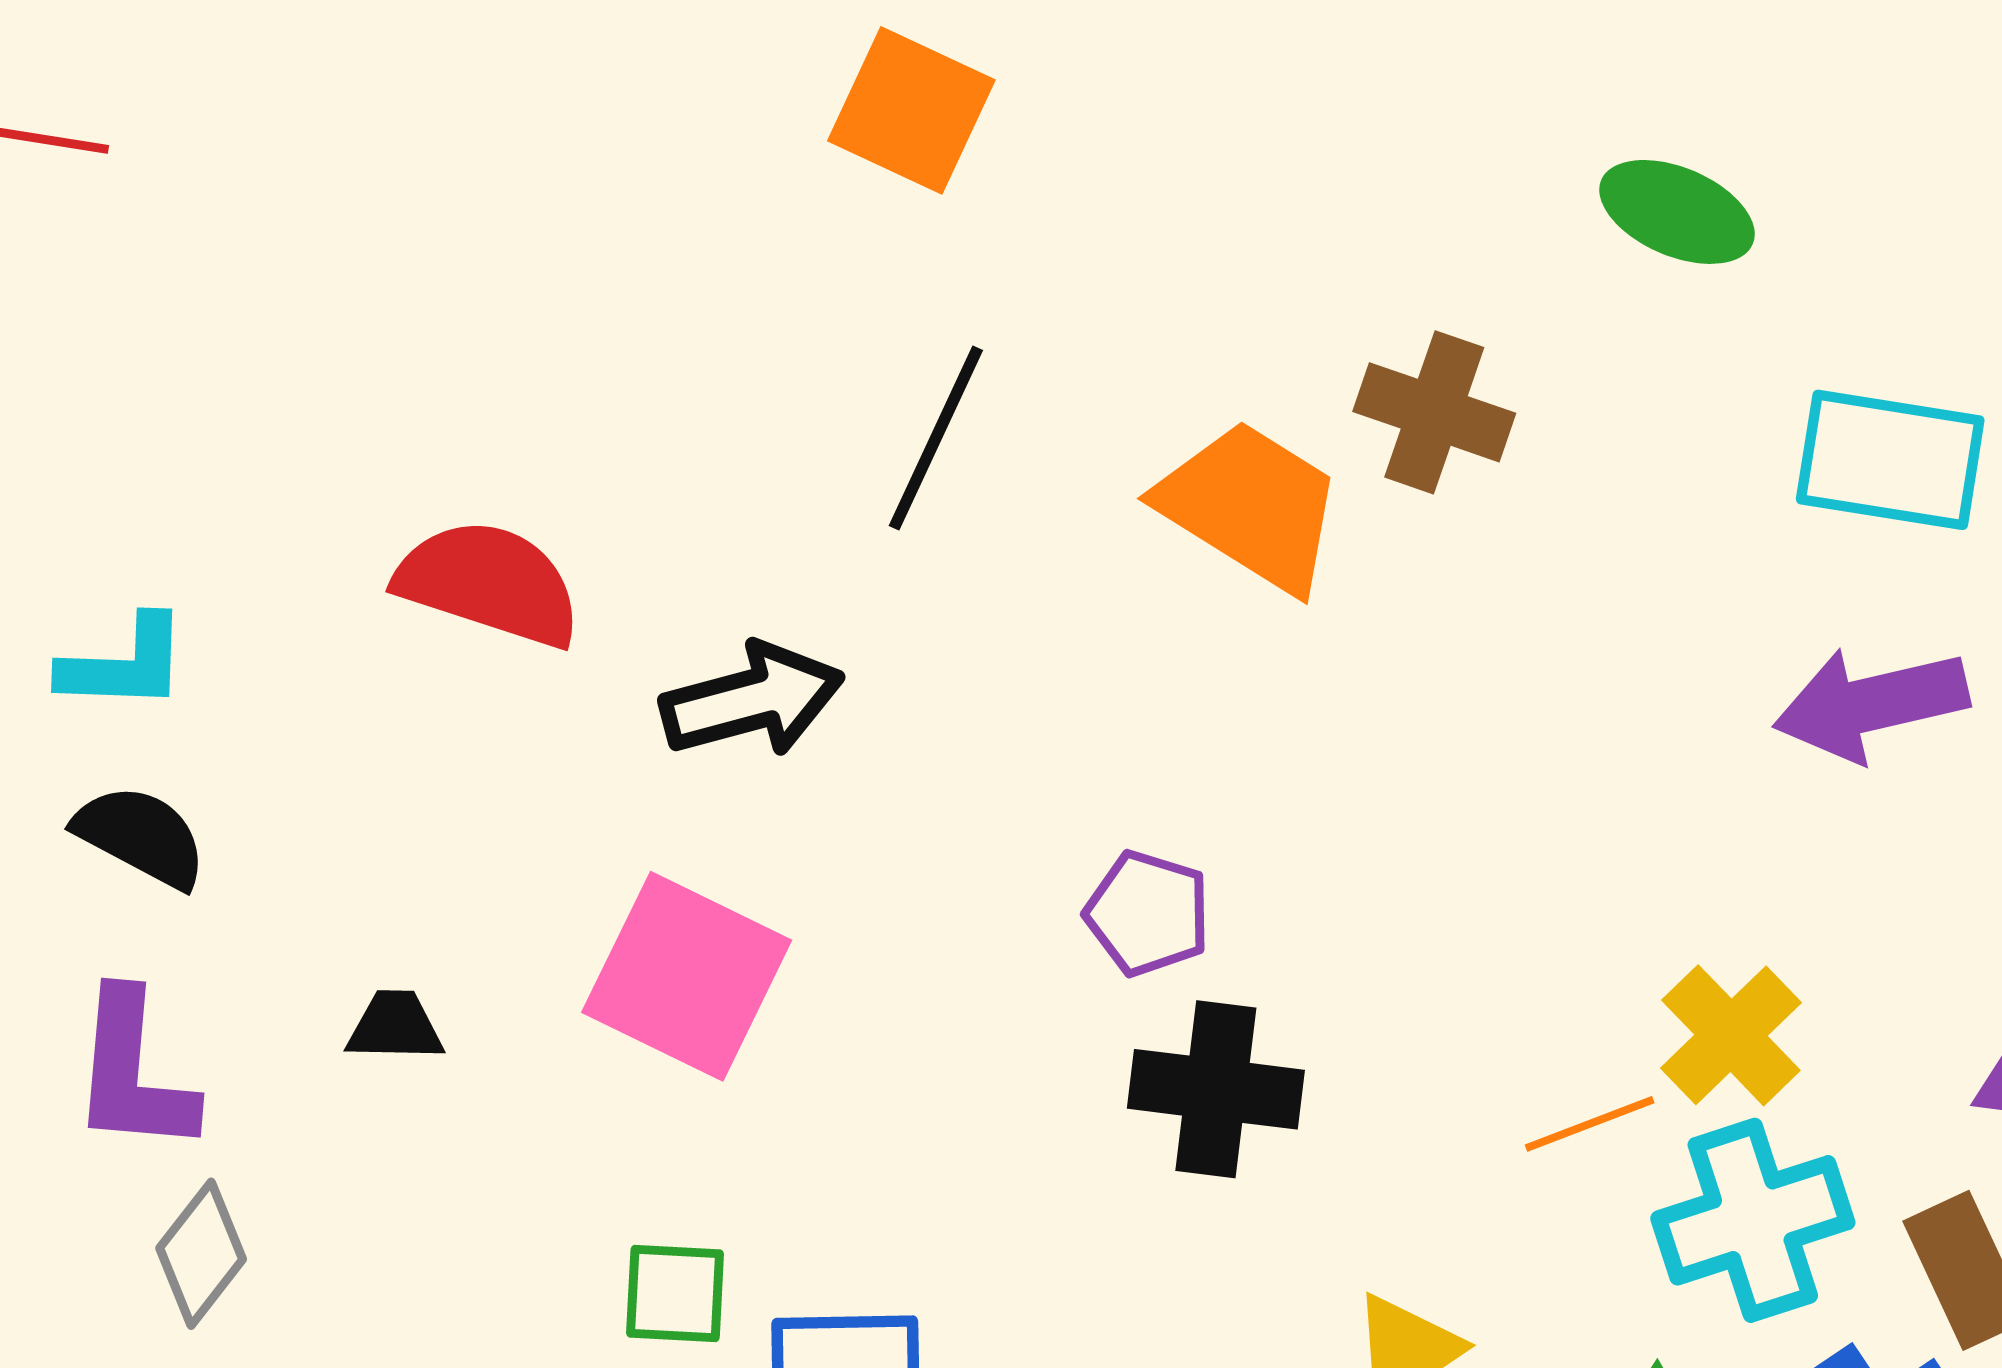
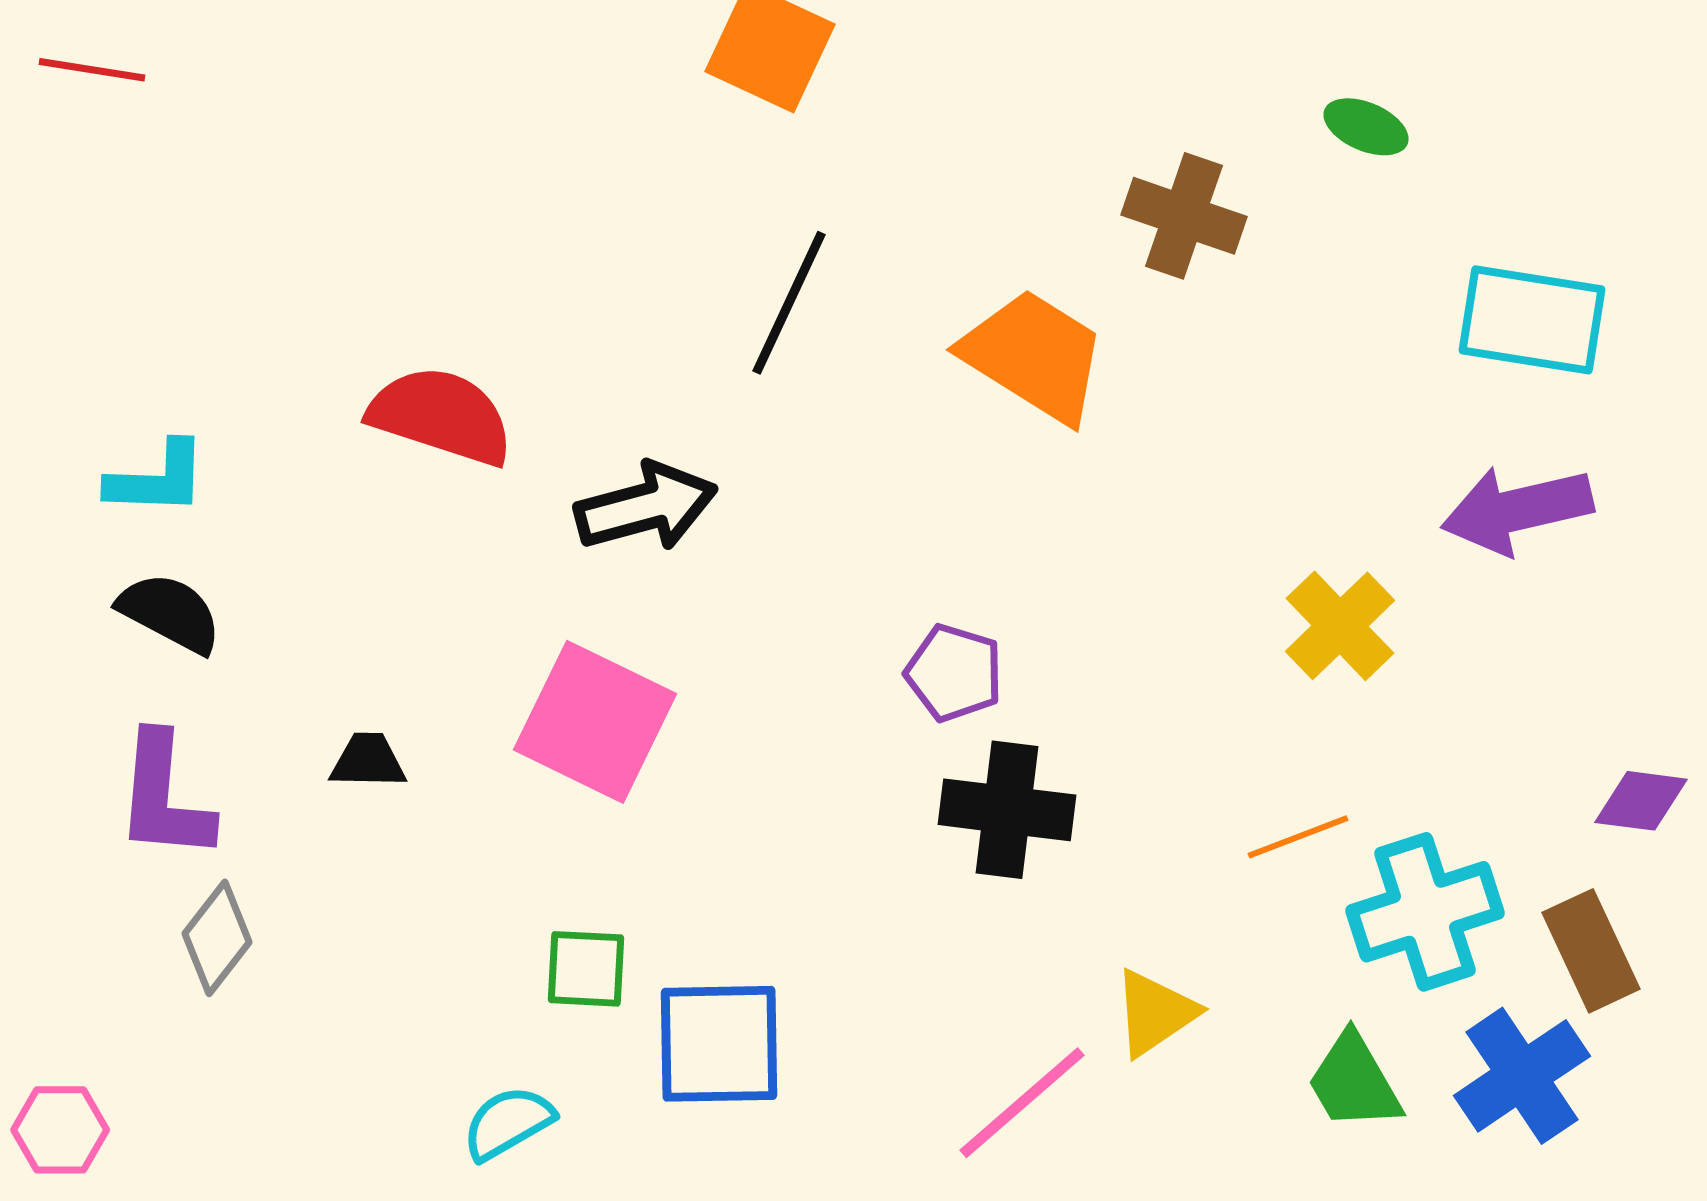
green ellipse: (1677, 212) -> (1366, 127), size x0.7
brown cross: (1434, 412) -> (1184, 216), moved
yellow cross: (1731, 1035) -> (1340, 626), moved

